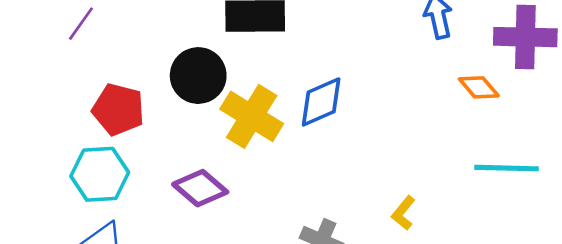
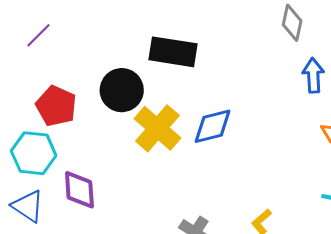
purple diamond: (200, 188) -> (79, 190), moved, turned 36

